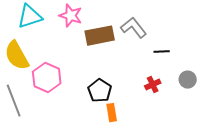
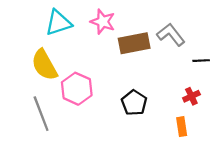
orange rectangle: (112, 113) -> (182, 127), moved

